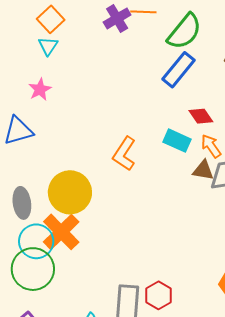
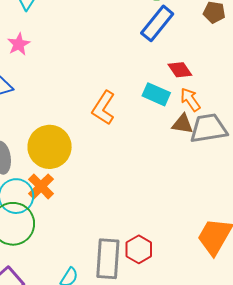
orange cross: (61, 232) -> (41, 186), size x0.7

